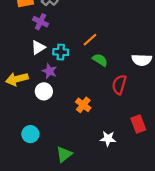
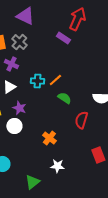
cyan cross: (61, 52) -> (37, 81), moved
white star: (108, 139) -> (57, 166), moved

